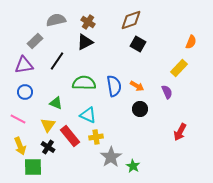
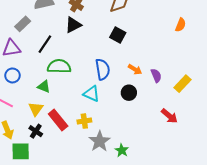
black square: (138, 44) -> (118, 35), moved
yellow rectangle: (179, 68) -> (183, 84), moved
green semicircle: (84, 83) -> (59, 66), moved
orange arrow: (137, 86) -> (135, 69), moved
cyan triangle: (88, 115) -> (91, 94), moved
red arrow: (180, 132) -> (169, 116), turned -78

